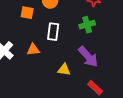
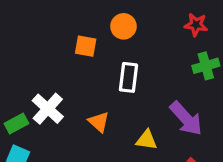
green cross: (87, 25) -> (206, 66), moved
orange triangle: (33, 50) -> (99, 122), moved, turned 48

